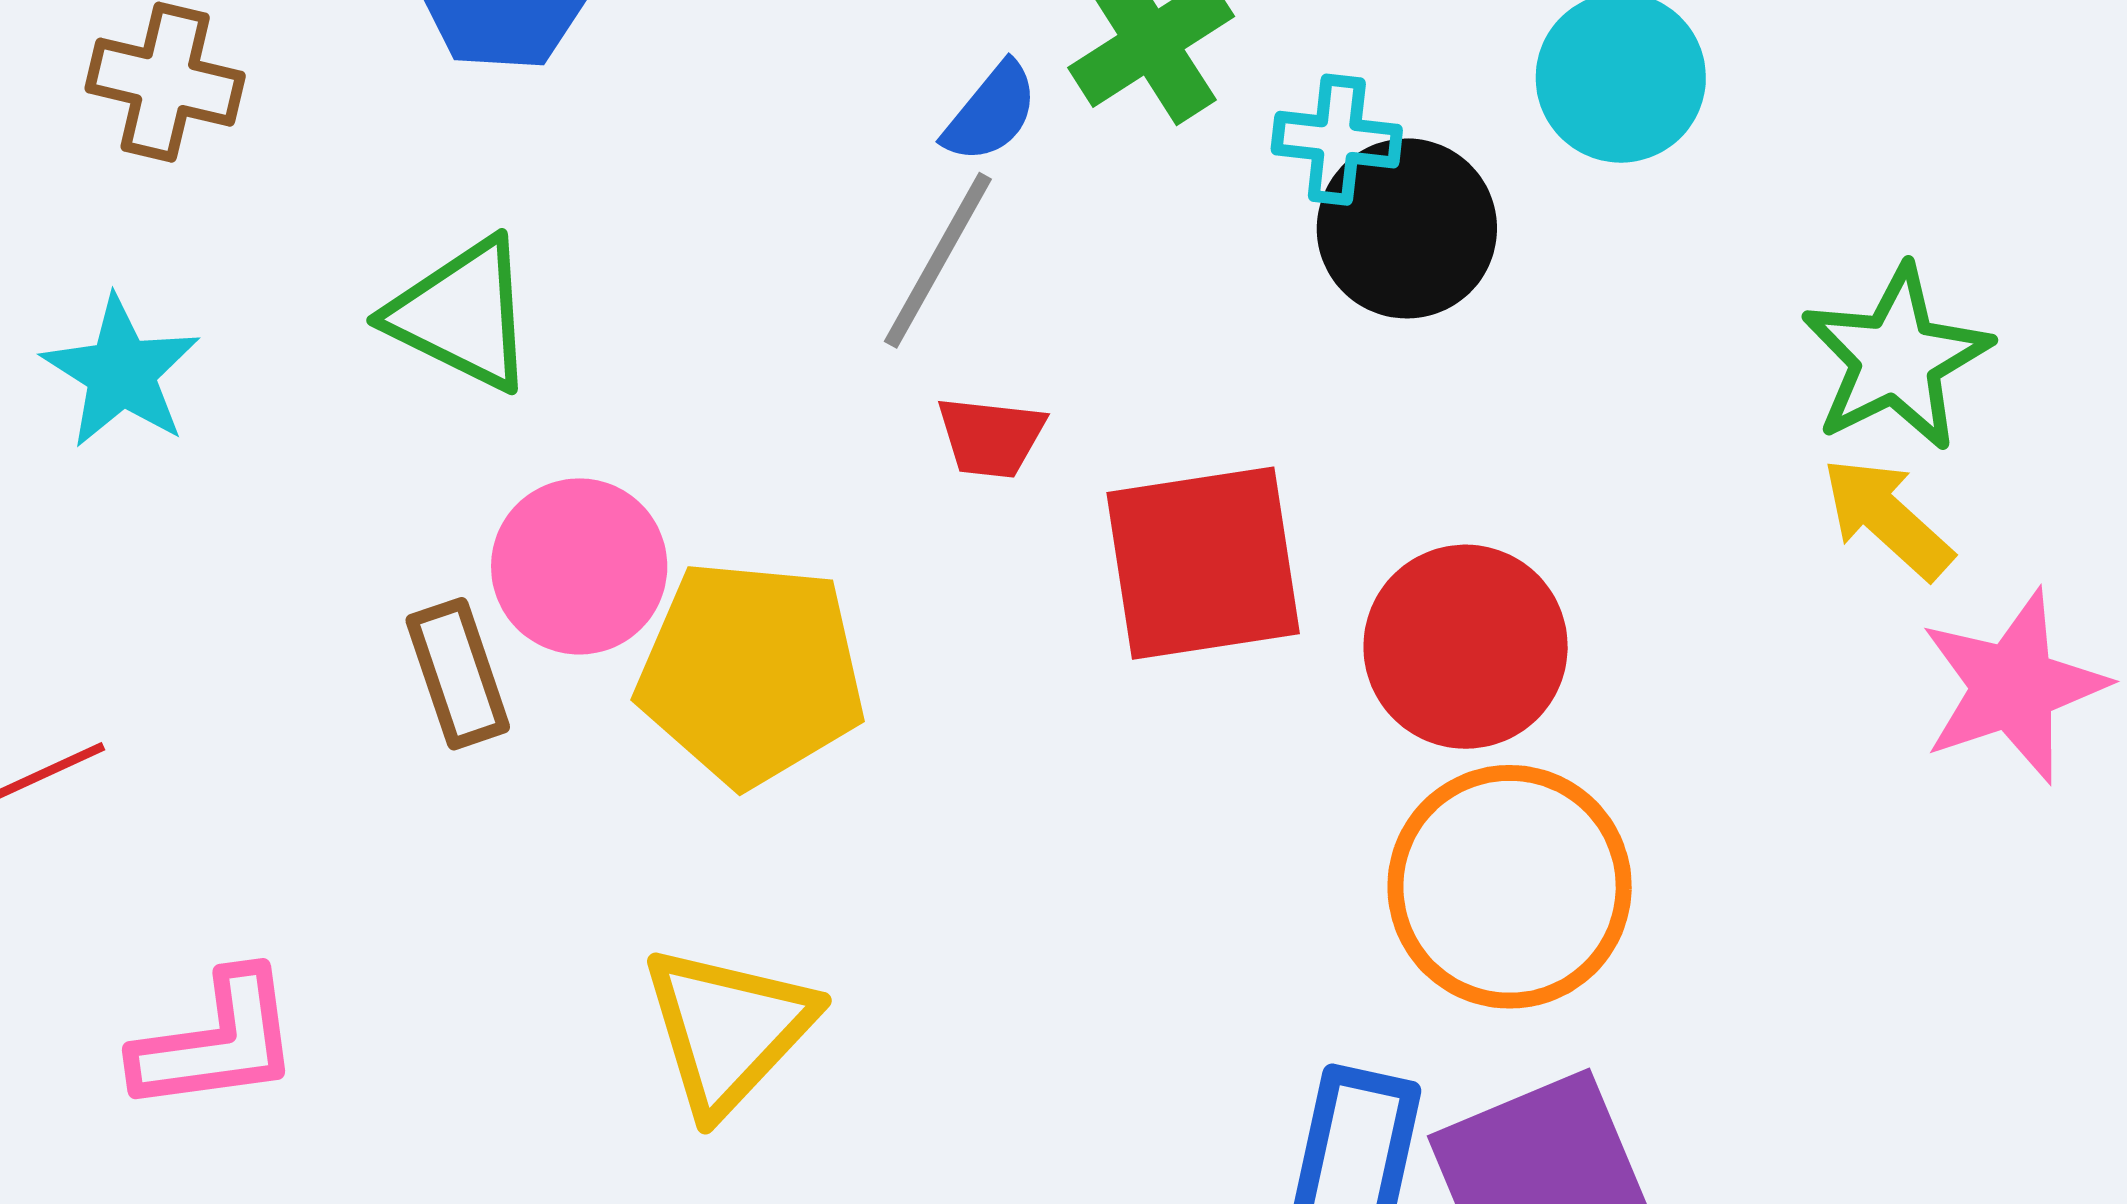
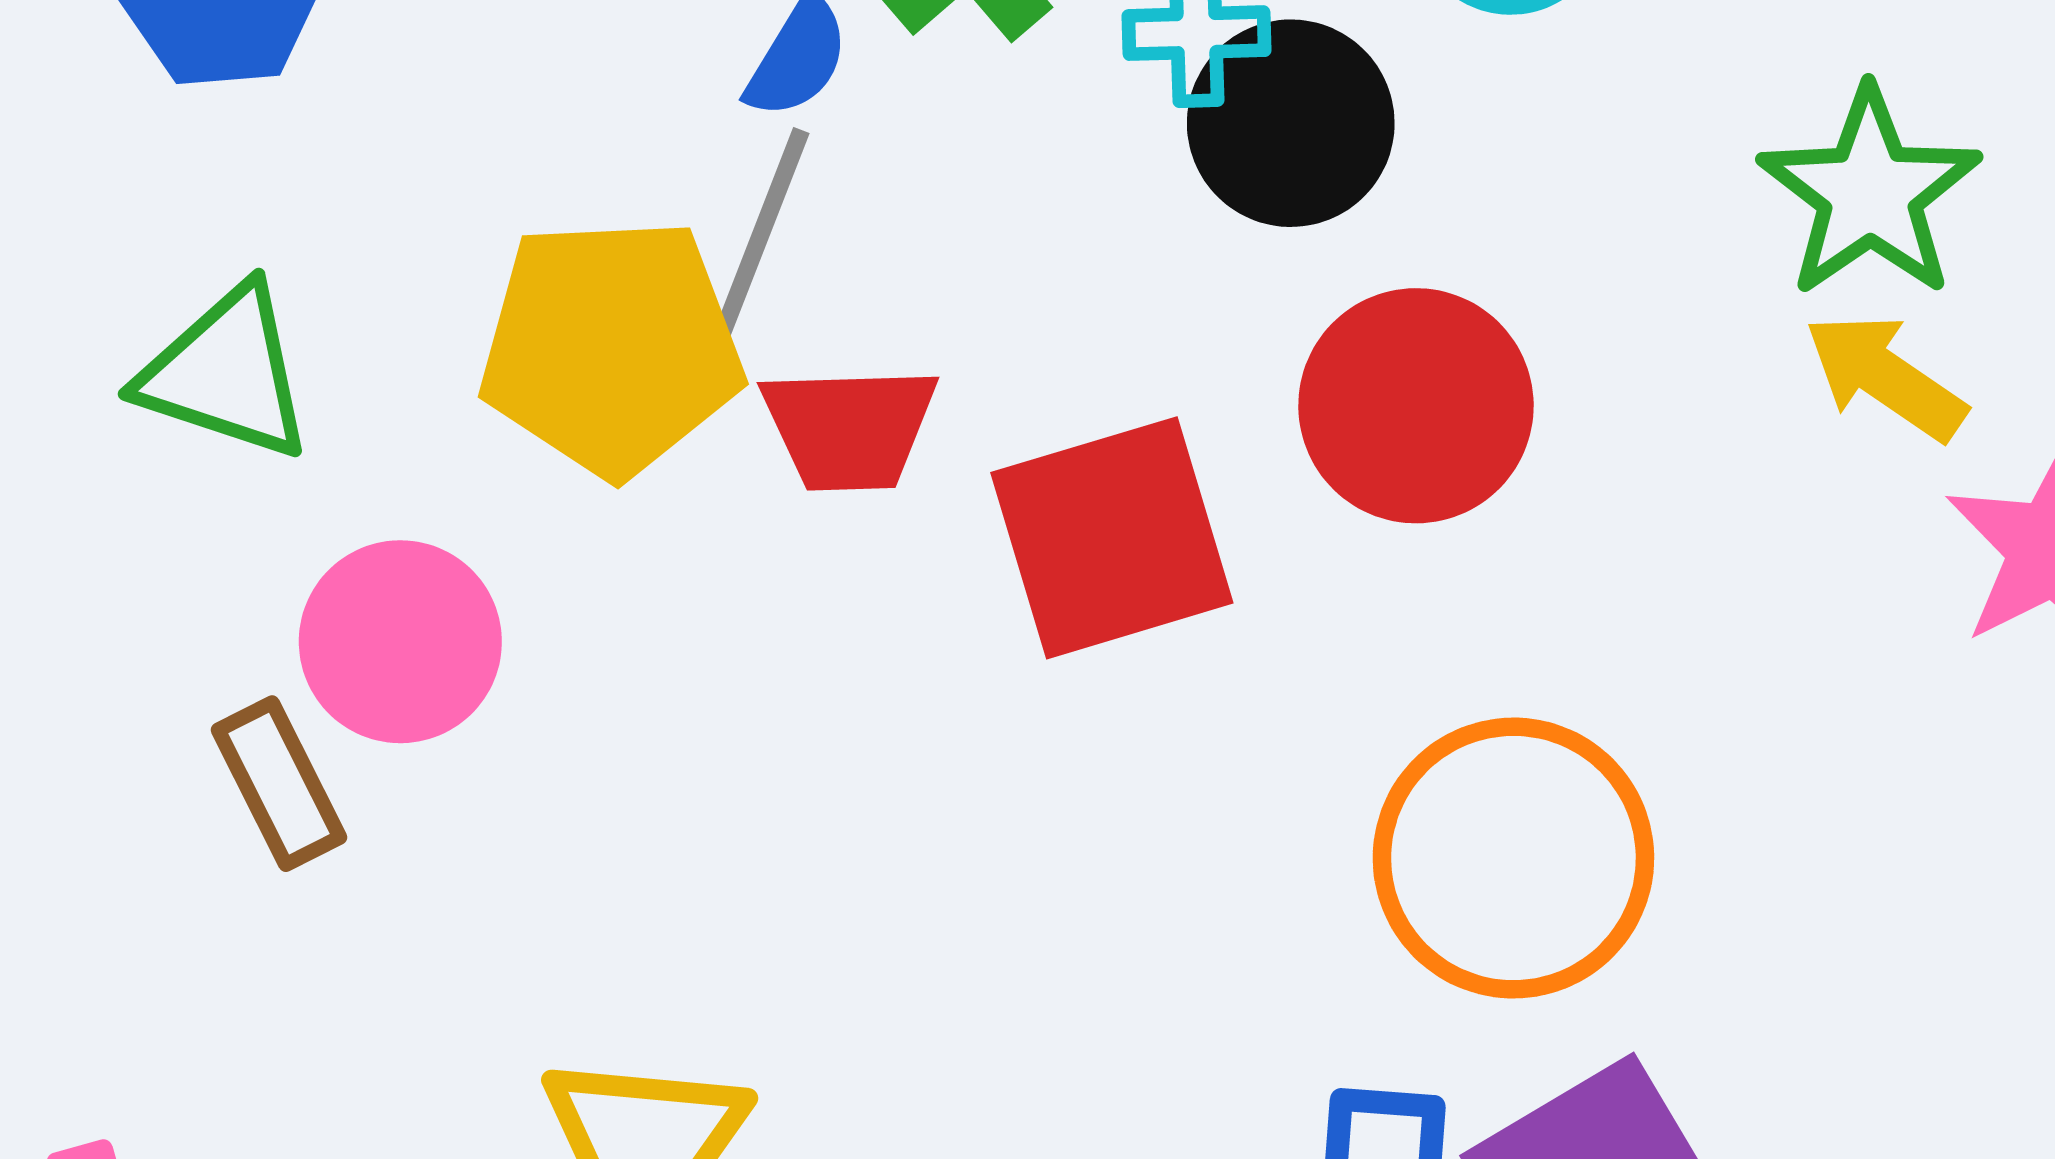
red trapezoid: (991, 437) -> (849, 428), size x1.4
red circle: (1466, 647) -> (1416, 406), moved
yellow pentagon: (751, 673) -> (611, 347), moved

